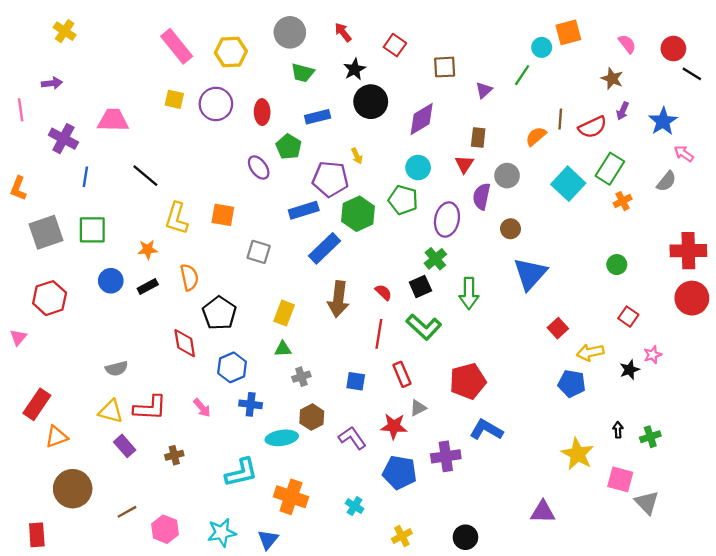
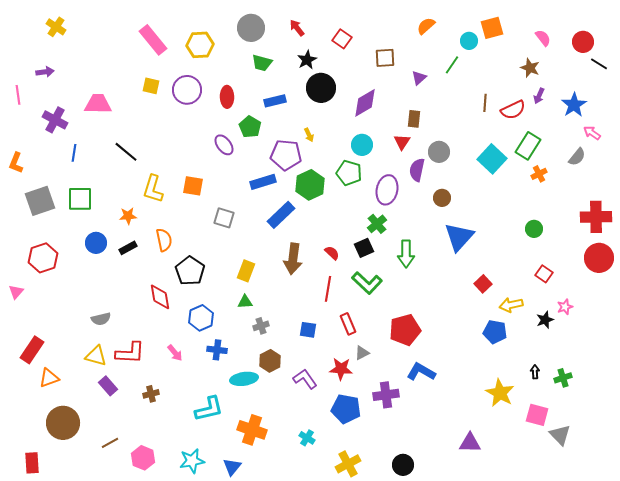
orange semicircle: (536, 136) -> (426, 26), moved
yellow cross: (402, 536) -> (348, 464), size x1.4

